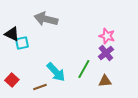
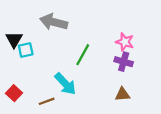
black triangle: (12, 34) -> (14, 40), turned 35
purple cross: (106, 53) -> (124, 62), turned -35
green line: (84, 69) -> (83, 55), moved

